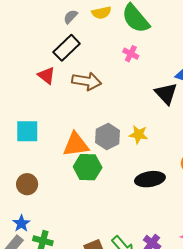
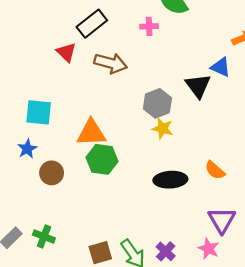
pink cross: (131, 54) -> (149, 26), moved, turned -35
gray hexagon: (108, 137) -> (157, 103), moved
brown circle: (27, 184) -> (52, 173), moved
blue star: (21, 223) -> (27, 149), moved

